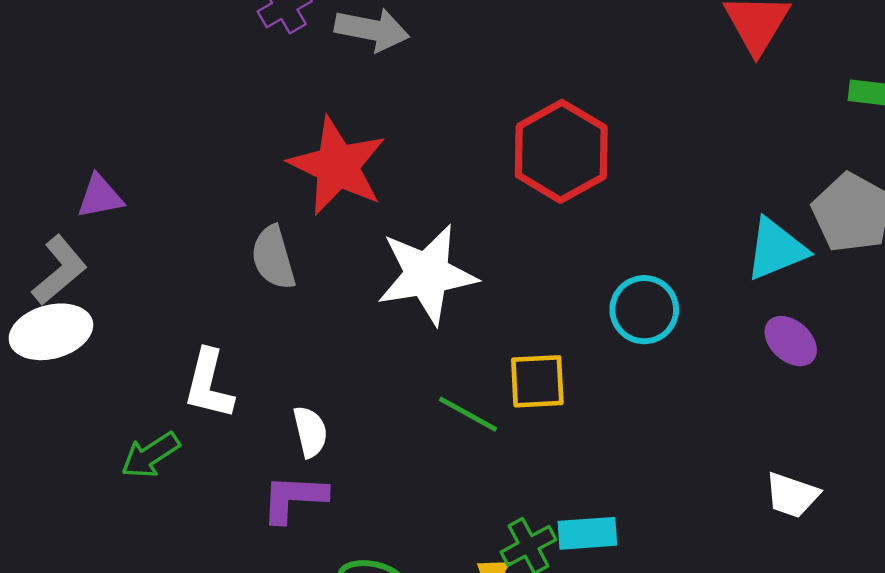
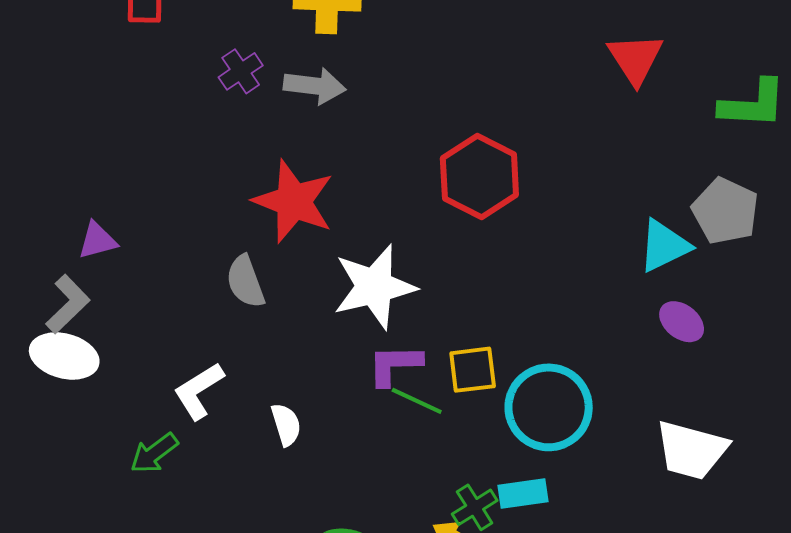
cyan circle: (644, 310) -> (549, 407), moved, size x1.5
white ellipse: (51, 332) -> (64, 356), turned 34
white L-shape: (209, 384) -> (199, 391), turned 48
white trapezoid: (792, 495) -> (691, 450), size x1.6
purple L-shape: (294, 498) -> (395, 365), moved

